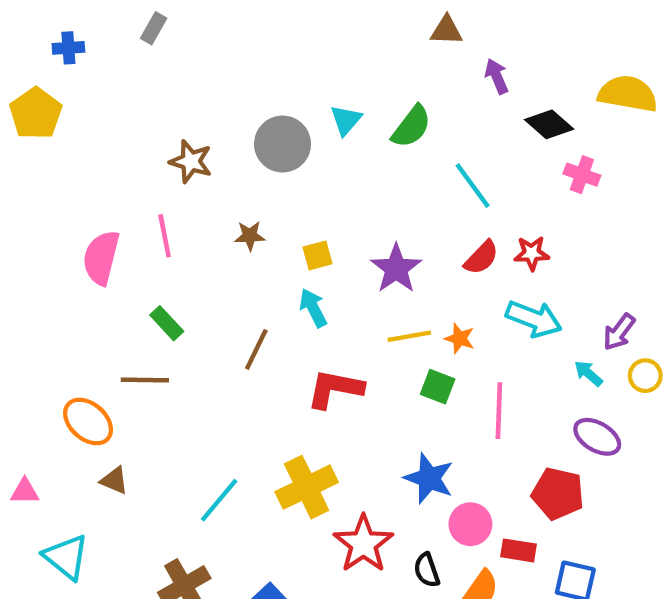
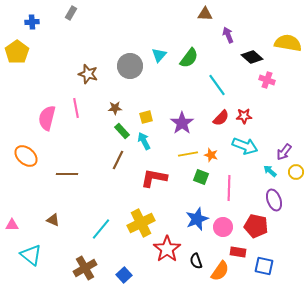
green rectangle: (167, 323) -> (122, 131), moved
orange ellipse: (88, 422) -> (26, 156), moved
purple ellipse: (597, 437) -> (274, 200), turned 40
blue star: (429, 478) -> (197, 219), turned 30
pink circle: (470, 524) -> (223, 227), moved

